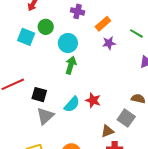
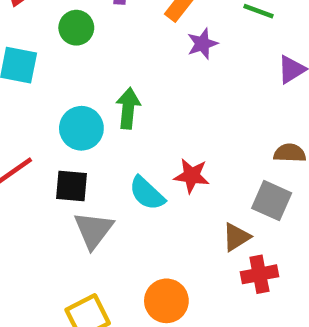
green circle: (46, 27) -> (76, 28), moved
cyan circle: (68, 43) -> (81, 128), moved
cyan semicircle: (72, 104) -> (147, 193), turned 102

